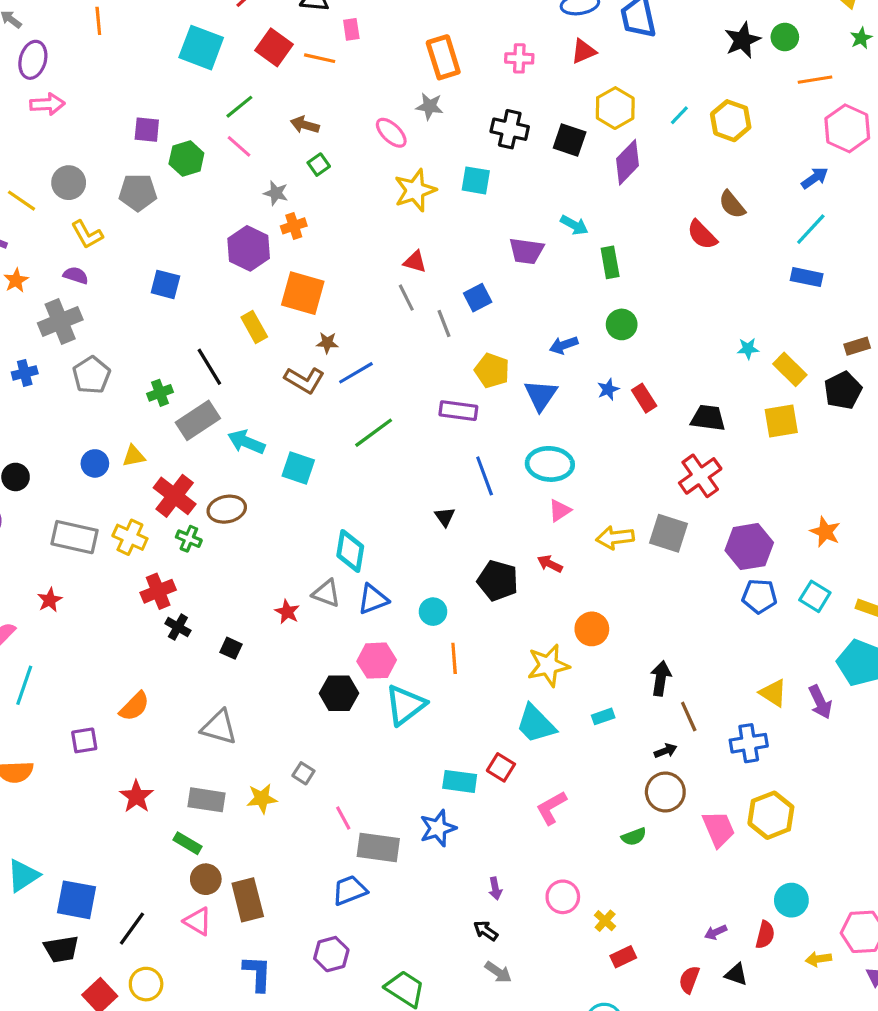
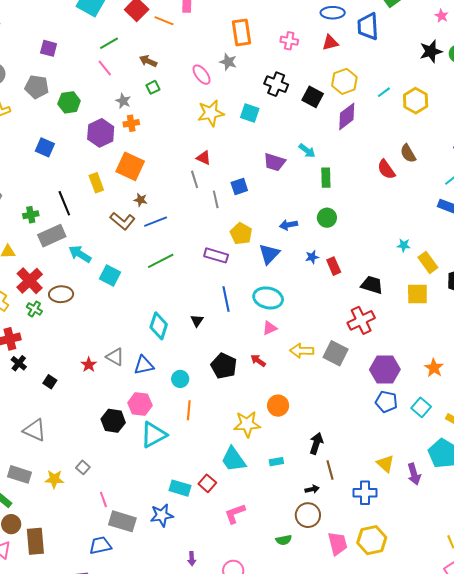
green hexagon: (186, 159) -> (69, 102), moved
cyan diamond: (350, 551) -> (159, 326), moved

